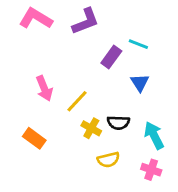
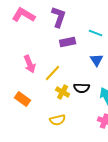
purple L-shape: (86, 21) -> (59, 17), turned -50
purple rectangle: (111, 57) -> (68, 42), moved, turned 42
yellow semicircle: (108, 160) -> (58, 120), moved

